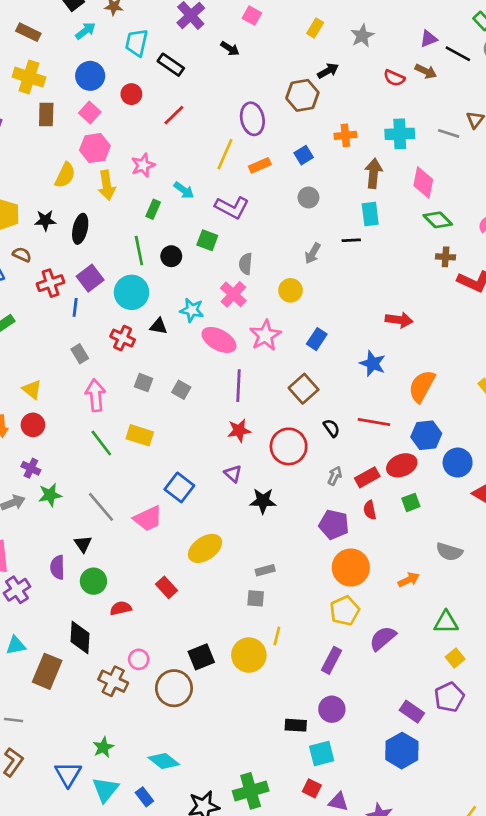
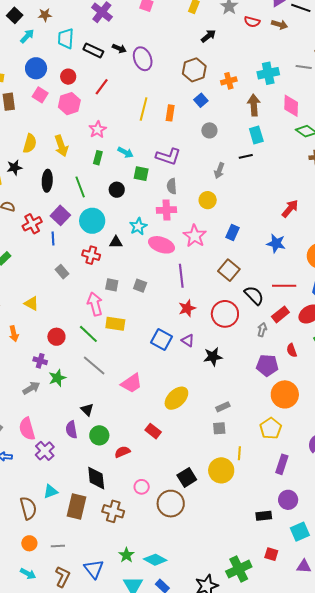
black arrow: (230, 48) -> (119, 48), moved
red semicircle: (394, 78) -> (252, 22), moved
brown hexagon: (302, 95) -> (194, 70), moved
purple ellipse: (252, 119) -> (143, 59), moved
pink hexagon: (95, 148) -> (69, 104), moved
pink star: (143, 165) -> (98, 129), moved
orange rectangle: (260, 165) -> (170, 113), turned -49
cyan arrow: (184, 190) -> (125, 152), moved
purple L-shape: (232, 207) -> (168, 156), moved
black star: (45, 220) -> (14, 167), moved
green line: (139, 251) -> (80, 187), moved
pink cross: (233, 294) -> (166, 210), turned -36
cyan star: (192, 310) -> (138, 226), turned -30
red arrow: (399, 320) -> (290, 209), turned -48
pink arrow: (95, 395) -> (95, 304), moved
red circle: (33, 425) -> (56, 337), moved
black semicircle: (332, 428) -> (254, 295), size x1.5
red rectangle: (367, 477) -> (280, 314), moved
blue square: (179, 487) -> (162, 339), moved
gray line: (101, 507) -> (94, 366), moved
yellow pentagon: (345, 611) -> (271, 428), moved
brown cross: (113, 681) -> (113, 511), moved
cyan square: (322, 754) -> (300, 532), moved
cyan diamond: (164, 761) -> (155, 560), moved
blue triangle: (68, 774) -> (94, 569), moved
red square: (312, 788) -> (271, 554), moved

